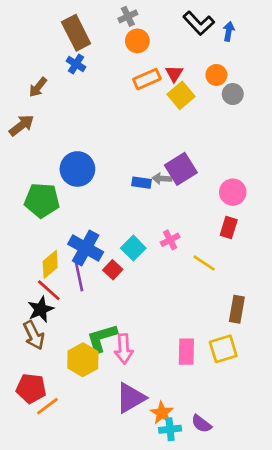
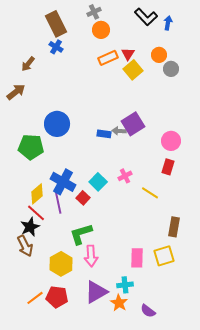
green L-shape: (102, 338) -> (81, 234), moved
red pentagon: (31, 388) -> (57, 297), moved
cyan cross: (170, 429) -> (125, 285), moved

